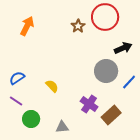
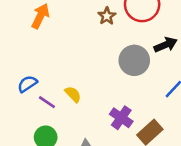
gray circle: (106, 71) -> (134, 60), moved
purple line: (16, 101) -> (47, 102), moved

